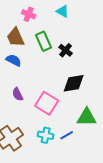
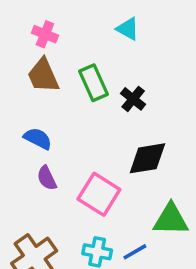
pink cross: (29, 14) -> (45, 34), moved
blue semicircle: (14, 60) -> (38, 138), moved

